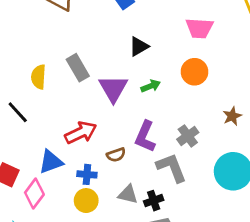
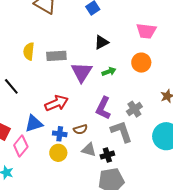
gray rectangle: (78, 68) -> (56, 56), turned -66
yellow semicircle: (39, 77) -> (29, 51), moved
brown semicircle: (116, 155) -> (80, 129), moved

